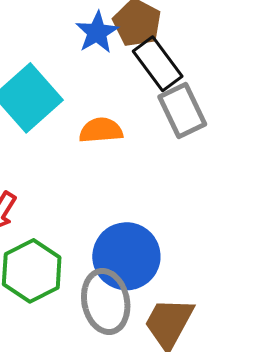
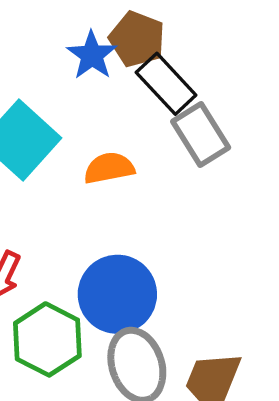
blue circle: (126, 256) -> (117, 294), moved

